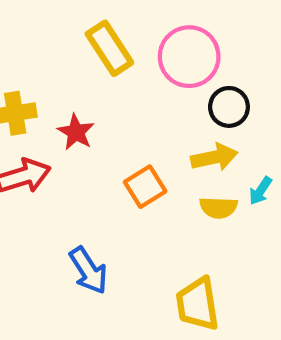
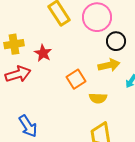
yellow semicircle: (218, 208) -> (98, 98), moved
blue arrow: (89, 270) -> (28, 126), moved

